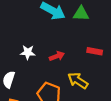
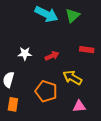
green triangle: (81, 14) -> (73, 15), turned -42

